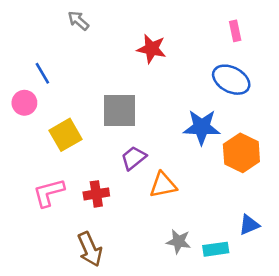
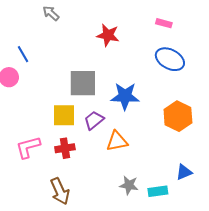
pink rectangle: (235, 31) -> (164, 23), moved, turned -63
blue star: (202, 127) -> (125, 96), moved
yellow square: (66, 135) -> (64, 115), moved, turned 30

